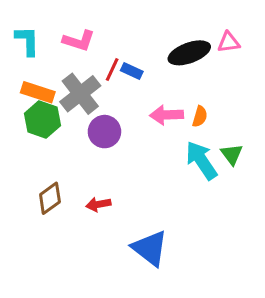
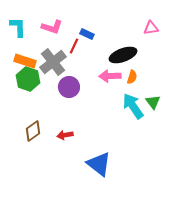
black ellipse: (189, 53) -> (123, 55), moved
blue rectangle: (132, 71) -> (87, 34), moved

